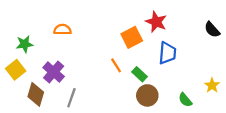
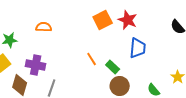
orange square: (132, 37) -> (103, 20), moved
purple cross: (54, 72) -> (36, 65), turned -30

